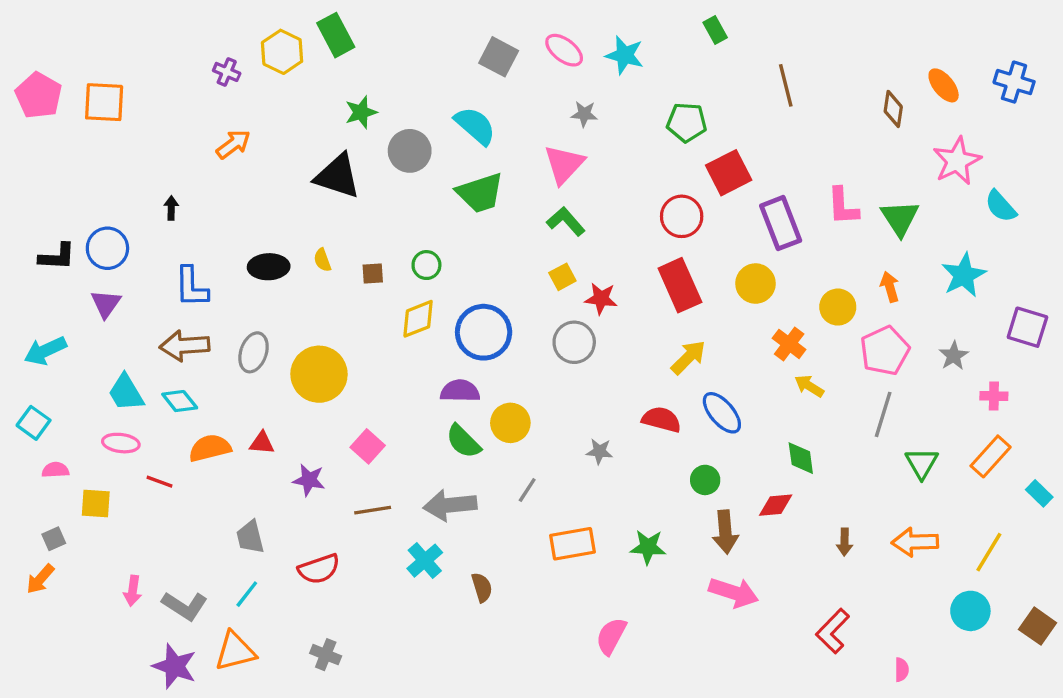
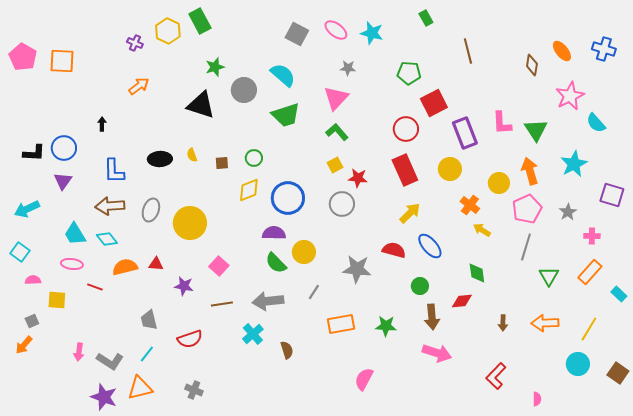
orange arrow: (890, 287) -> (530, 171), size x1.5
gray star: (599, 451) -> (357, 269), size x1.8

